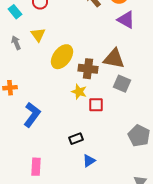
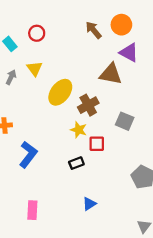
gray arrow: (16, 43) -> (11, 77), turned 48
brown triangle: (114, 59) -> (111, 74), moved
brown cross: (88, 69) -> (88, 105), turned -36
black rectangle: (76, 139) -> (76, 163), moved

